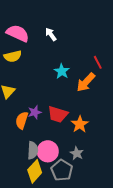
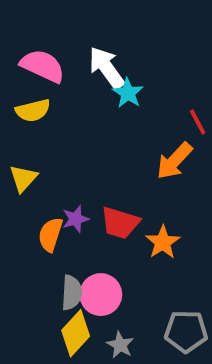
white arrow: (51, 34) -> (107, 68), size x1.6
cyan star: (62, 71) -> (128, 93), moved
gray star: (77, 153) -> (120, 345), moved
gray pentagon: (62, 170) -> (186, 331), moved, turned -30

